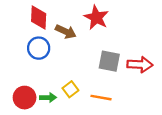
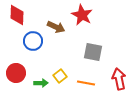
red diamond: (39, 17) -> (17, 15), moved
red arrow: (140, 65) -> (119, 79), moved, turned -105
red circle: (25, 98) -> (16, 73), moved

